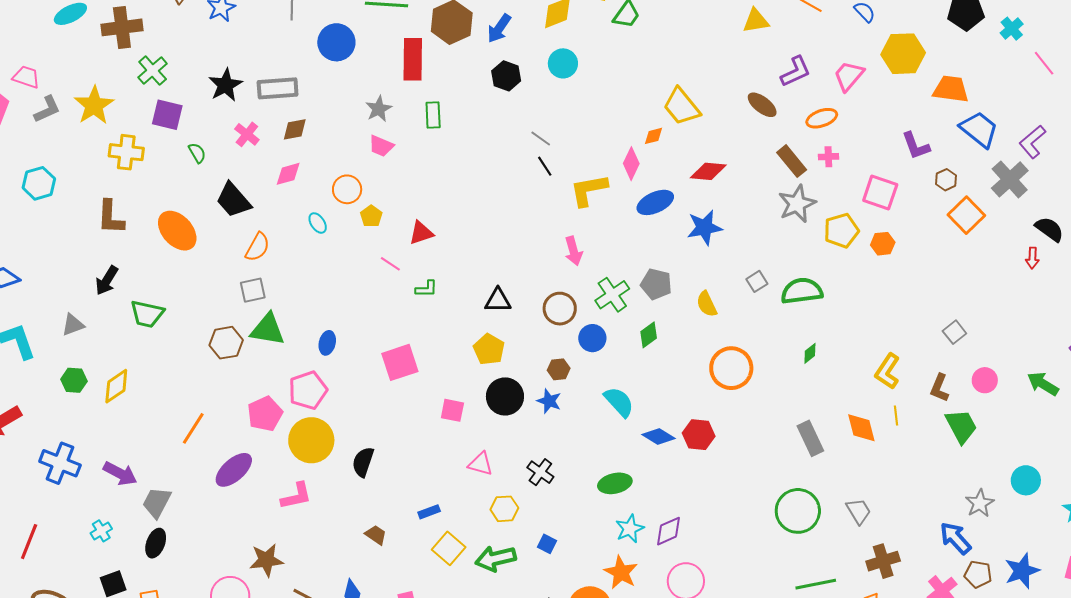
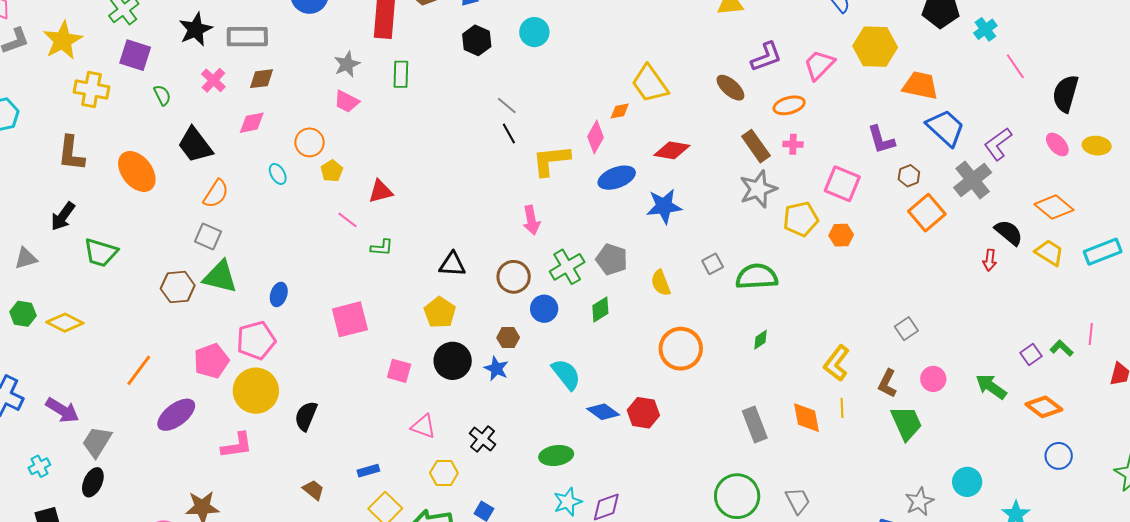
gray square: (253, 290) -> (208, 236), turned 32
yellow diamond: (116, 386) -> (65, 323), turned 57

